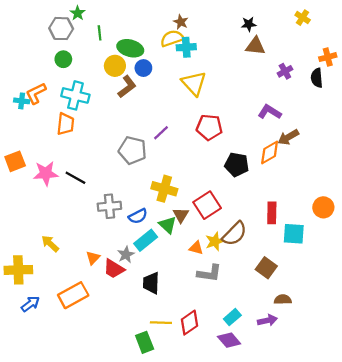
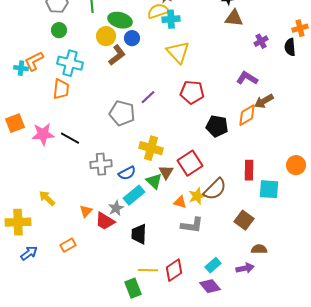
orange rectangle: (73, 295) -> (68, 245), size x0.6

